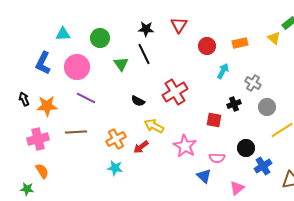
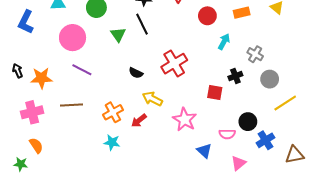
blue L-shape: (43, 63) -> (26, 22), moved
pink semicircle: (217, 158) -> (227, 134), moved

